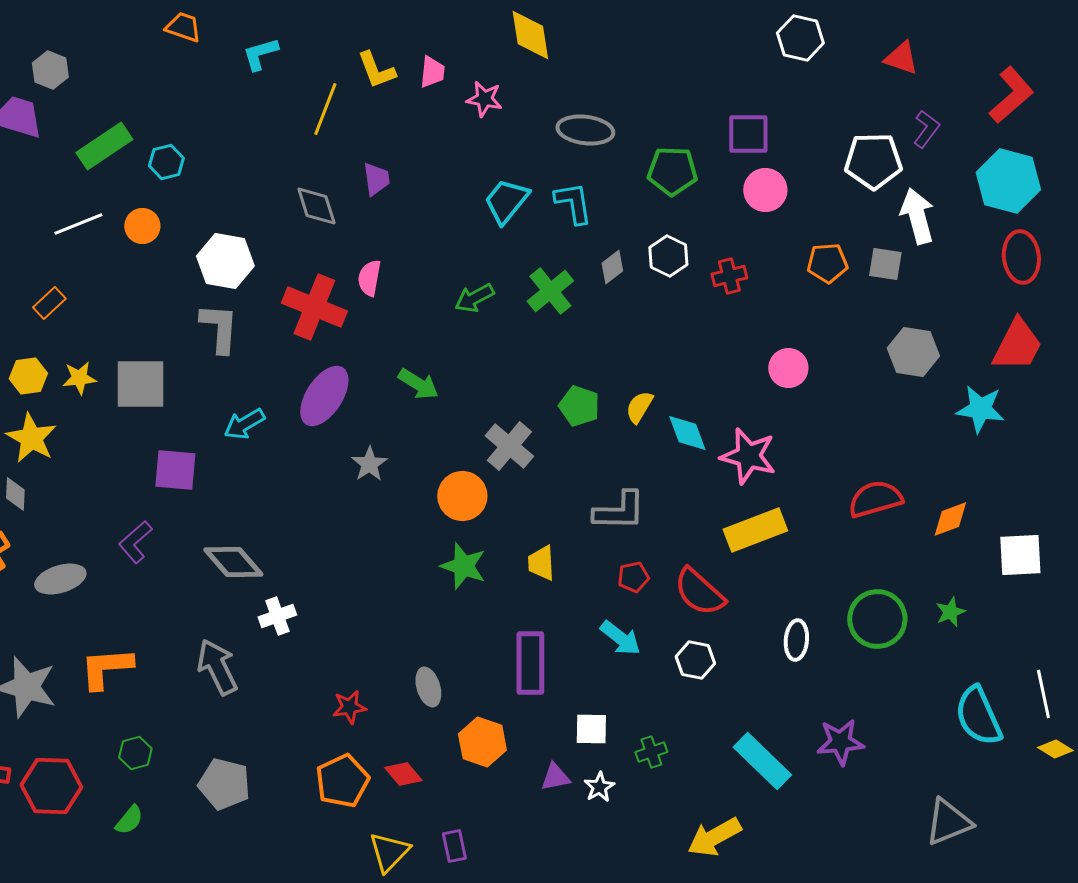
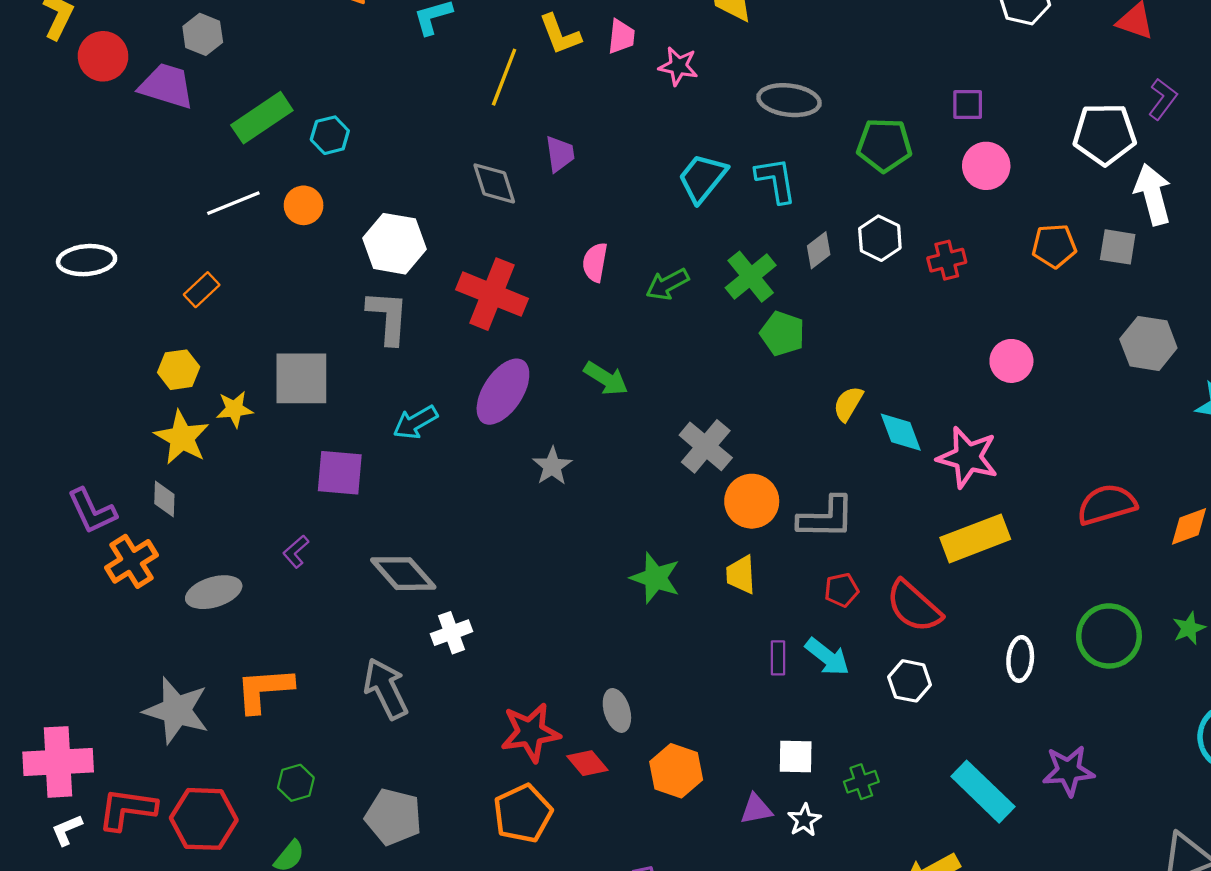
purple square: (748, 134) -> (968, 105), size x0.7
pink semicircle: (369, 278) -> (595, 262), moved
yellow star: (79, 378) -> (235, 409), moved
green pentagon: (579, 406) -> (782, 334), moved
orange circle: (462, 496) -> (752, 501), moved
purple L-shape: (135, 542) -> (296, 552), size x0.7
purple rectangle: (530, 663) -> (778, 658), moved, size x0.5
red star: (349, 707) -> (530, 732), size x1.6
red diamond: (403, 774) -> (587, 763), moved

